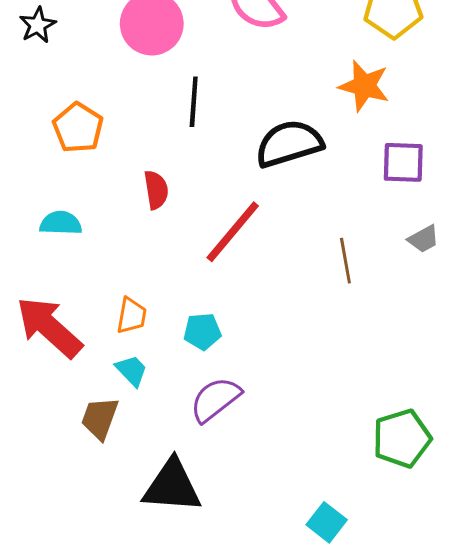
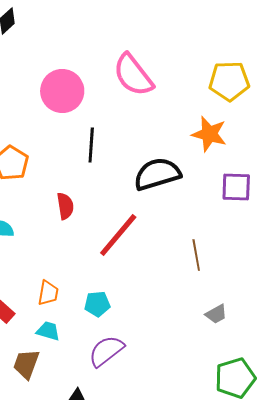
gray trapezoid: (423, 239) -> (216, 314), moved
cyan trapezoid: (132, 371) -> (48, 331), turned -30

